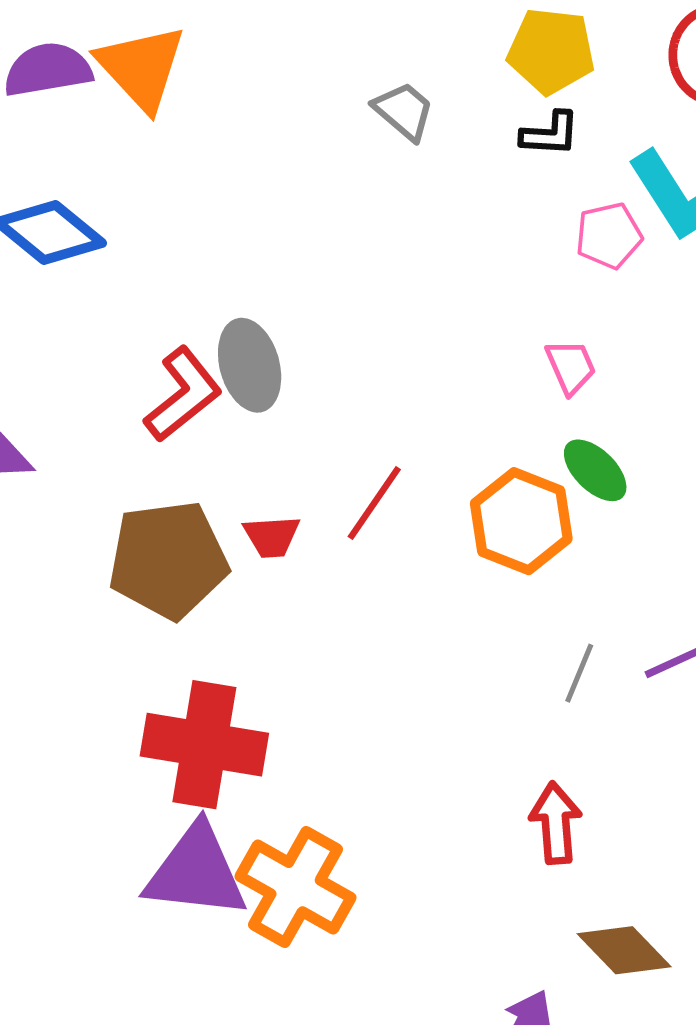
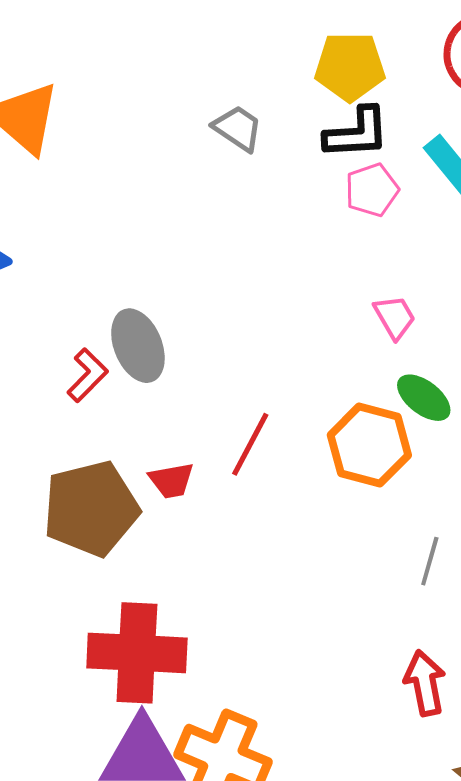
black L-shape: (550, 134) -> (357, 133), size x1.4
pink pentagon: (609, 236) -> (372, 190), moved
red L-shape: (183, 395) -> (87, 375), size x0.7

